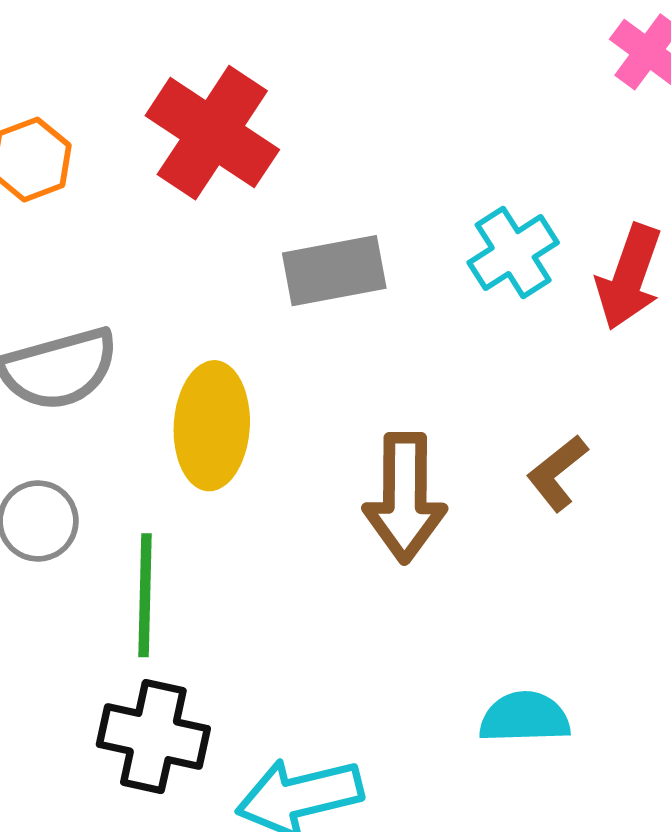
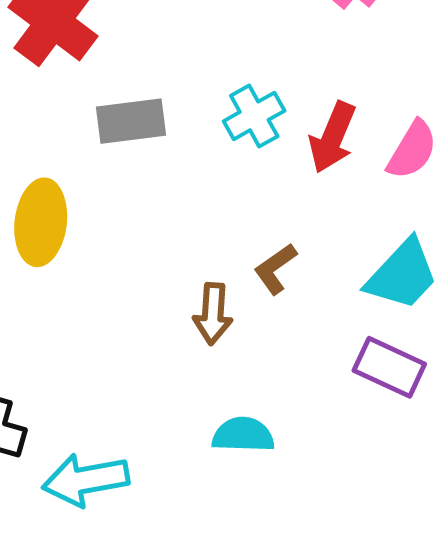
brown arrow: (405, 498) -> (213, 314), moved, size x0.7

